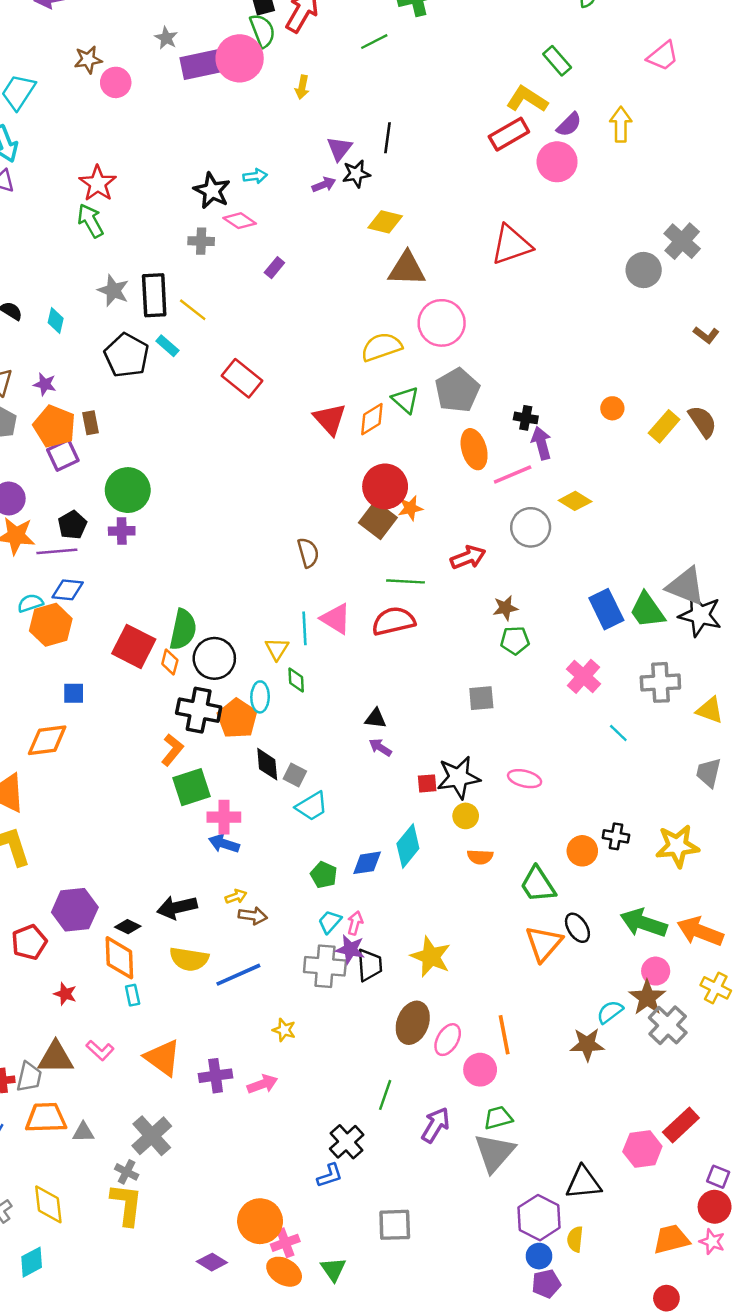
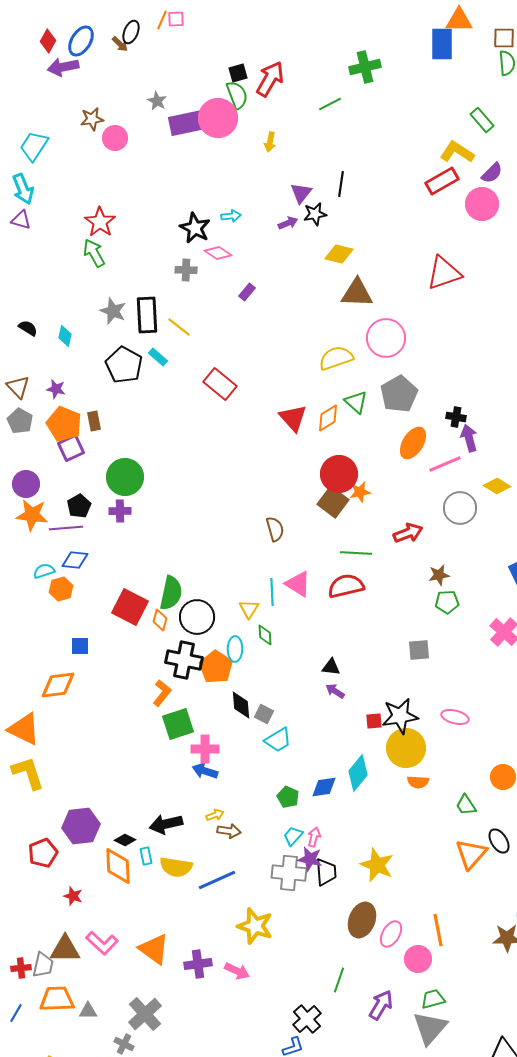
orange ellipse: (474, 449) -> (413, 443), turned 48
orange hexagon: (51, 625) -> (61, 589), size x0.7
yellow circle: (466, 816) -> (406, 748), size x1.8
green trapezoid: (538, 884) -> (466, 805), size x0.7
cyan rectangle: (133, 995) -> (146, 856), moved
yellow star: (284, 1030) -> (255, 926), size x1.8
pink L-shape: (100, 1050) -> (102, 943), size x1.4
pink arrow: (262, 1084) -> (237, 971), turned 45

